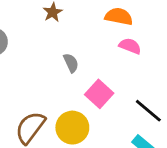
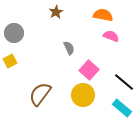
yellow circle: (72, 128) -> (83, 95), moved

